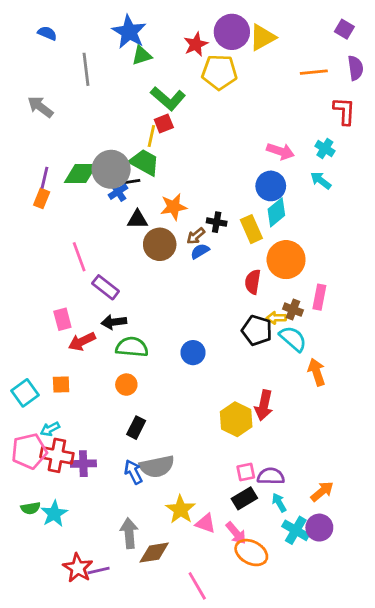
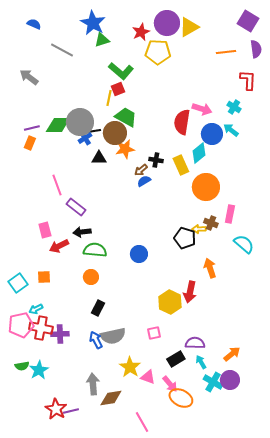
purple square: (344, 29) -> (248, 21), size x1.5
gray line: (86, 69) -> (62, 50), turned -55
green trapezoid: (144, 162) -> (126, 117), moved
purple line: (44, 178) -> (32, 128), turned 63
blue circle: (271, 186) -> (212, 134), moved
brown circle: (160, 244) -> (115, 133), moved
red semicircle: (253, 282) -> (182, 122), moved, size x1.4
cyan semicircle: (293, 339) -> (244, 244), moved
orange arrow: (317, 372) -> (210, 268), moved
pink square: (246, 472) -> (154, 333), moved

